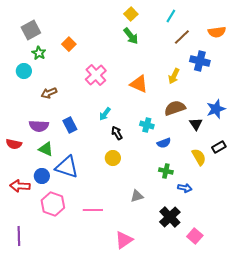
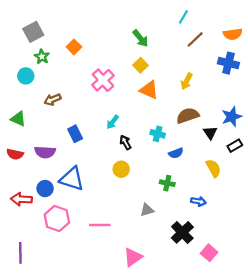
yellow square: (131, 14) -> (140, 65), moved
blue cross: (200, 61) -> (228, 63), moved
purple semicircle: (39, 126) -> (45, 152), moved
black rectangle: (219, 147) -> (235, 146), moved
green triangle: (46, 149) -> (18, 119), moved
green cross: (166, 171) -> (167, 183), moved

